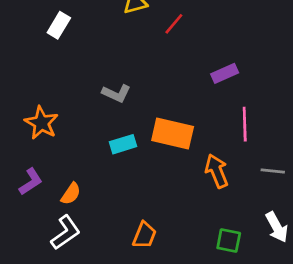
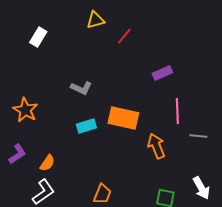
gray line: (273, 171) -> (198, 136), moved

